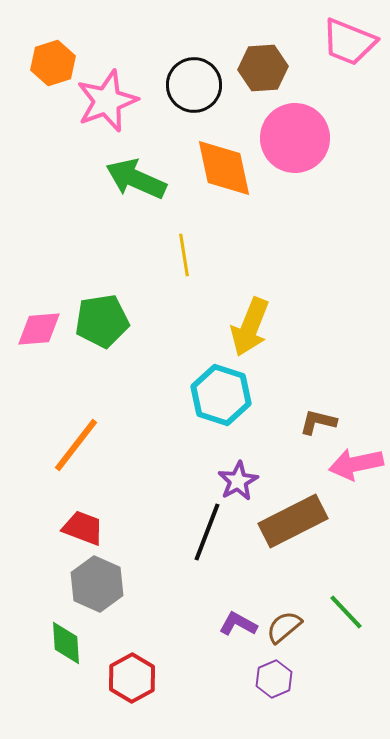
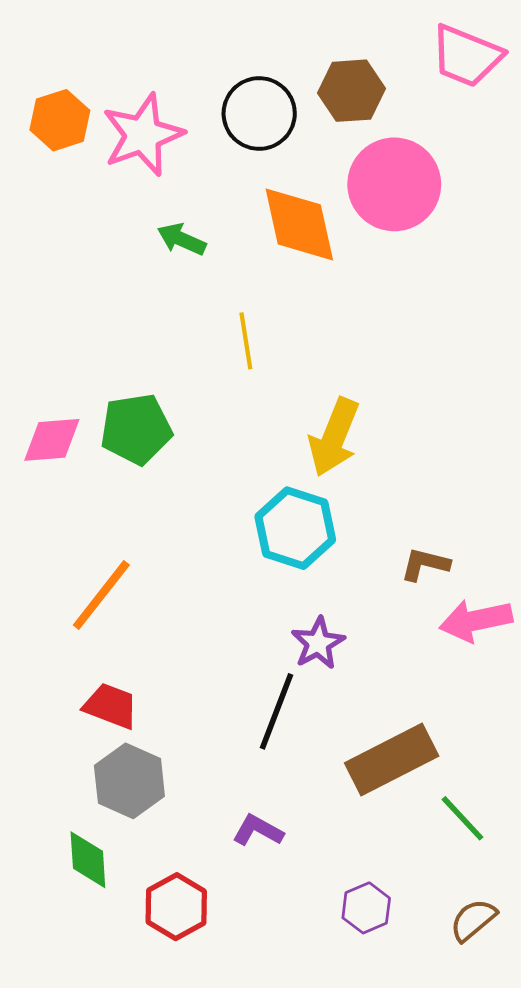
orange hexagon: (53, 63) -> (60, 120), moved
green arrow: (136, 179) -> (182, 239), size x0.6
brown rectangle: (293, 521) -> (392, 759), moved
purple L-shape: (238, 624) -> (258, 830), moved
brown semicircle: (284, 627) -> (473, 920), moved

